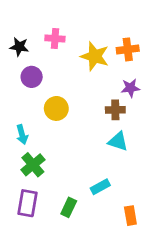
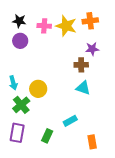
pink cross: (55, 38) -> (44, 26), moved
black star: (19, 47) -> (19, 21), moved
yellow circle: (56, 108) -> (38, 89), moved

